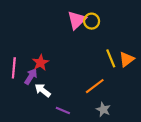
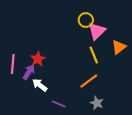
pink triangle: (77, 20) -> (97, 31), moved
yellow line: (111, 58) -> (94, 55), moved
orange triangle: (127, 59) -> (119, 47), moved

